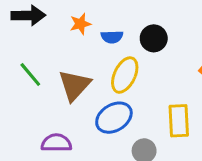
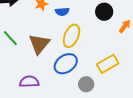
black circle: (154, 38) -> (104, 12), moved
yellow rectangle: (179, 121) -> (108, 64), turned 65

